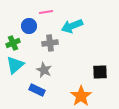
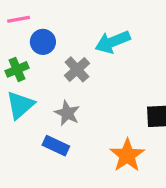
pink line: (46, 12) -> (19, 19), moved
gray cross: (50, 43) -> (77, 69), turned -35

